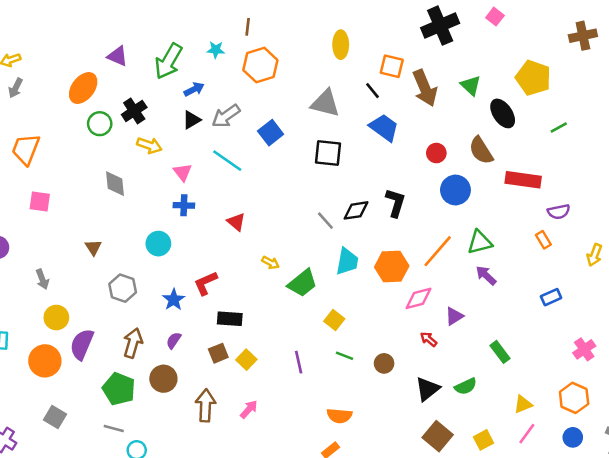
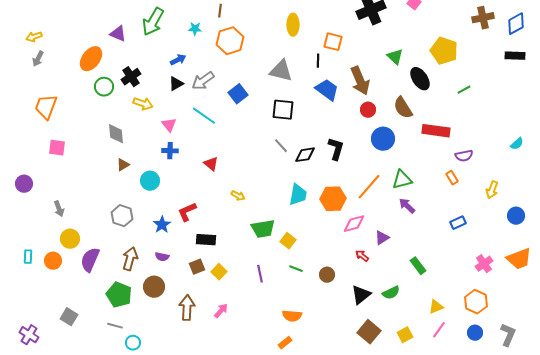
green arrow: (169, 61) -> (153, 22), moved
brown arrow: (425, 88) -> (360, 81), moved
black line: (373, 91) -> (318, 61), turned 40
gray line: (325, 221) -> (281, 146), moved
brown triangle: (93, 247) -> (123, 165), moved, turned 32
green trapezoid: (302, 283) -> (263, 229), moved, turned 30
purple semicircle: (174, 340) -> (162, 257), turned -112
orange circle: (45, 361) -> (53, 261), moved, size x0.7

